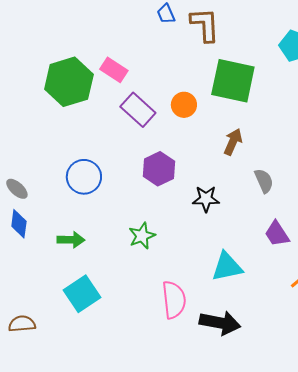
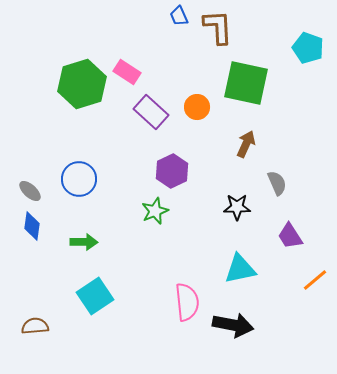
blue circle: (84, 177) -> (79, 179), moved
black star: (206, 199) -> (237, 207), moved
green star: (142, 236) -> (155, 211), moved

